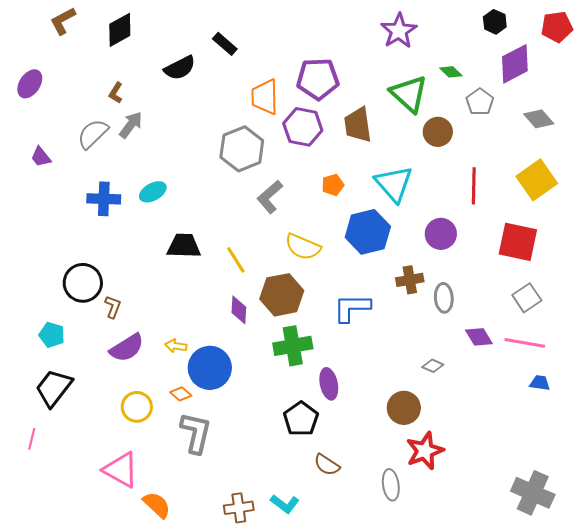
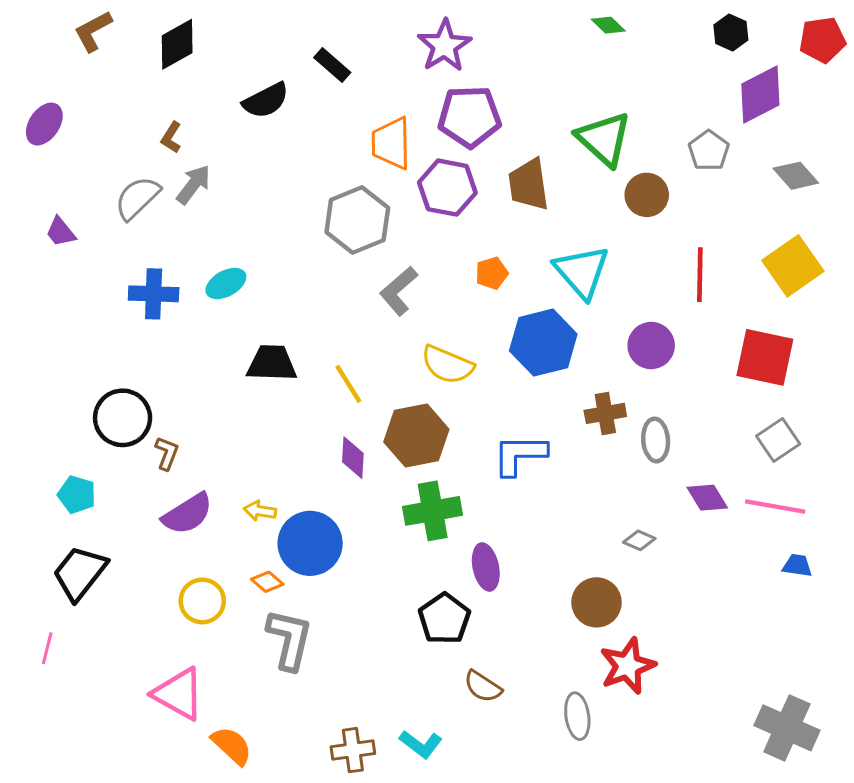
purple star: (399, 31) -> (444, 46), moved
green diamond: (451, 72) -> (608, 25), moved

